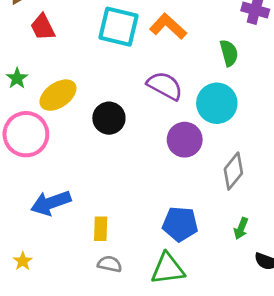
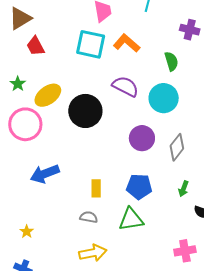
black circle: (109, 118) -> (85, 111), size x1.4
purple circle: (185, 140) -> (142, 138), moved
yellow rectangle: (101, 229) -> (96, 188), moved
yellow star: (23, 261) -> (27, 232), moved

